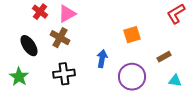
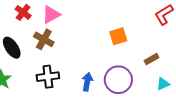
blue arrow: (102, 59) -> (87, 82), moved
cyan triangle: (175, 81) -> (163, 84), turned -32

